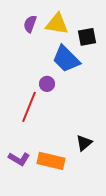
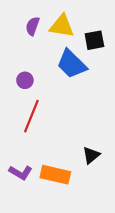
purple circle: (47, 84) -> (25, 80), moved

